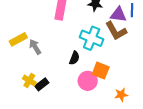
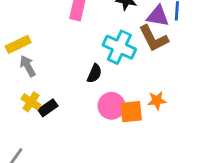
gray arrow: (35, 47) -> (28, 66), moved
orange square: (101, 71) -> (131, 112), moved, turned -30
orange star: (121, 95) -> (157, 101), moved

